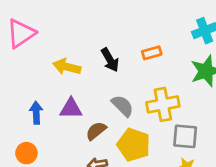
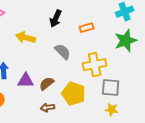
black arrow: (110, 60) -> (56, 19), moved, turned 54
gray semicircle: (122, 106) -> (63, 52), moved
purple triangle: (71, 109) -> (26, 81), moved

